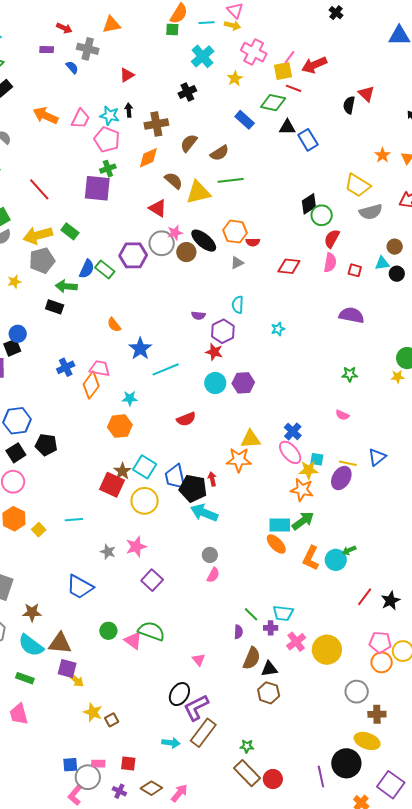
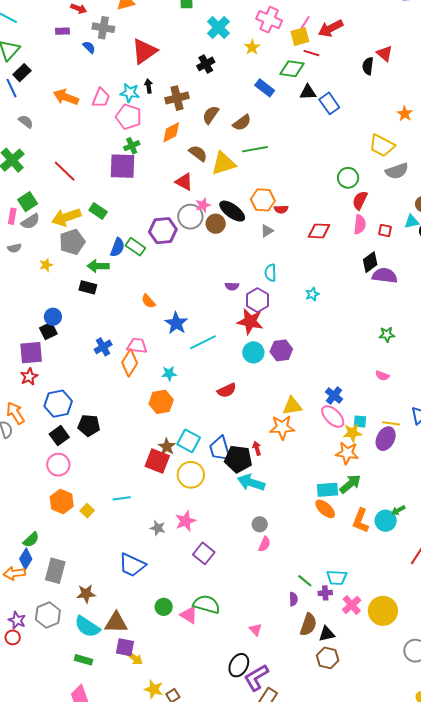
red triangle: (127, 75) -> (144, 51), size x1.8
black diamond: (309, 204) -> (370, 262), moved
red star: (214, 352) -> (250, 321), size x1.5

